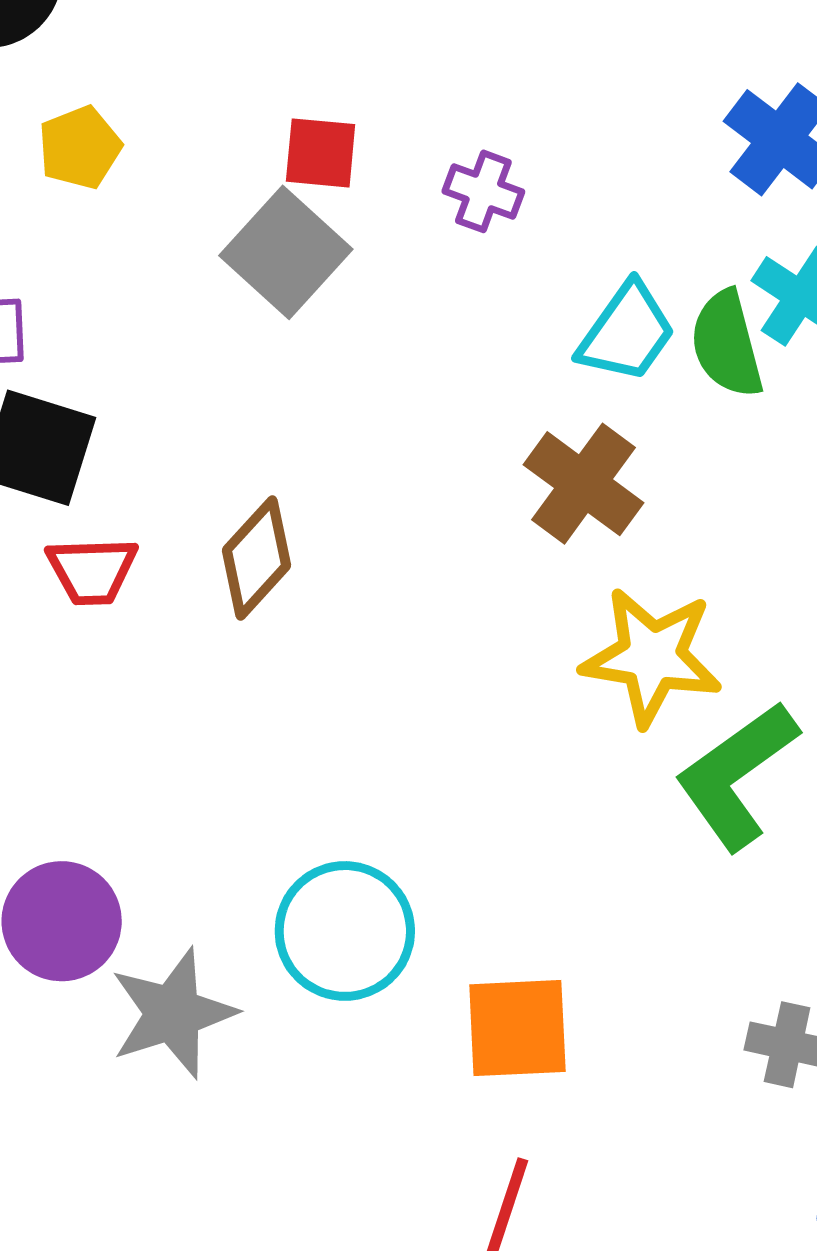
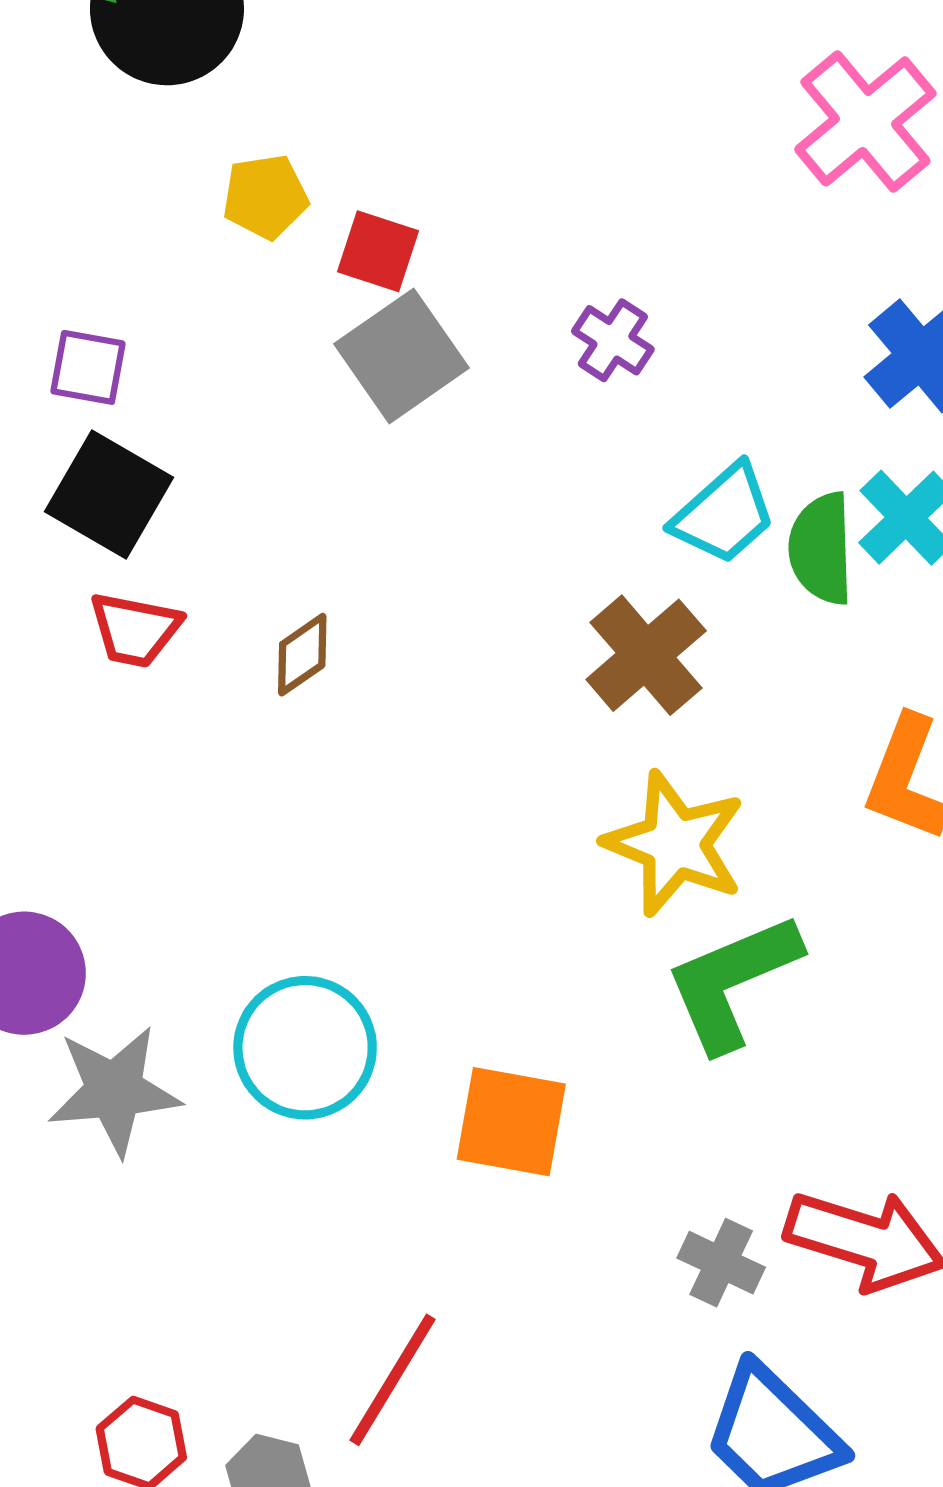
yellow pentagon: (80, 147) -> (265, 197), moved
red square: (321, 153) -> (378, 251), moved
brown diamond: (257, 558) -> (302, 655), size x0.7
orange square: (517, 1028) -> (511, 1122), moved

